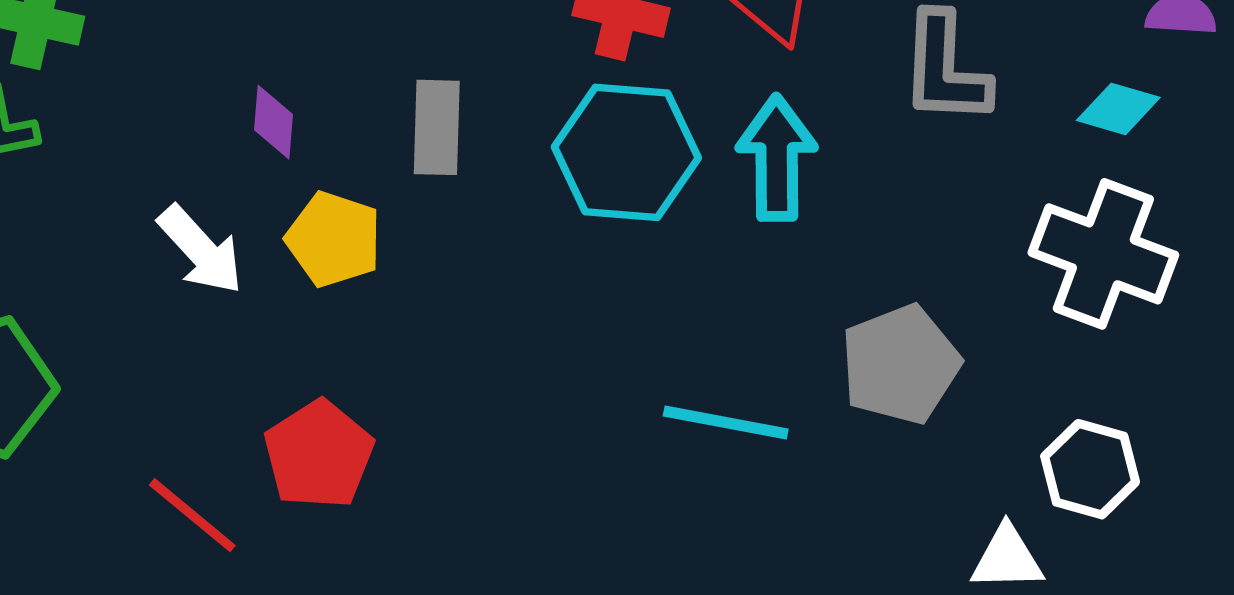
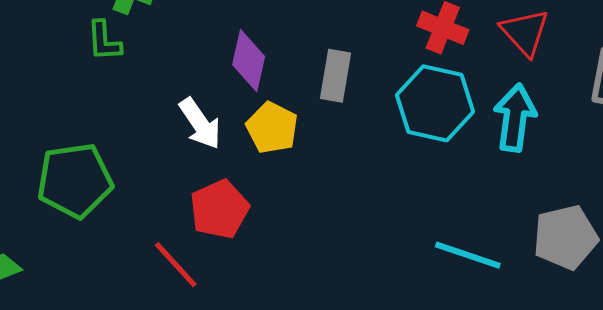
purple diamond: (273, 122) -> (249, 61), size x1.5
red pentagon: (319, 455) -> (219, 209), moved

